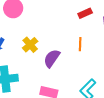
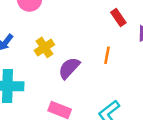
red rectangle: (85, 13) -> (118, 18), turned 72

